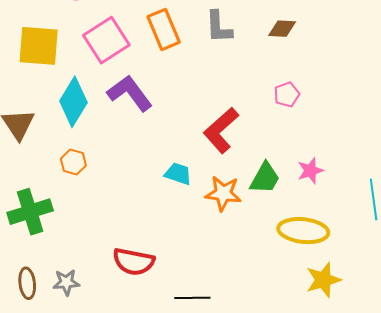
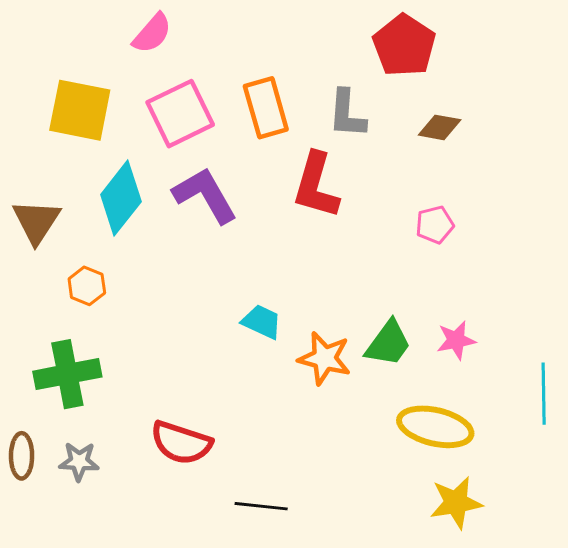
red L-shape: (221, 130) -> (316, 186), moved, turned -39
orange hexagon: (73, 162) -> (87, 286), moved
green cross: (30, 212) -> (67, 374), moved

